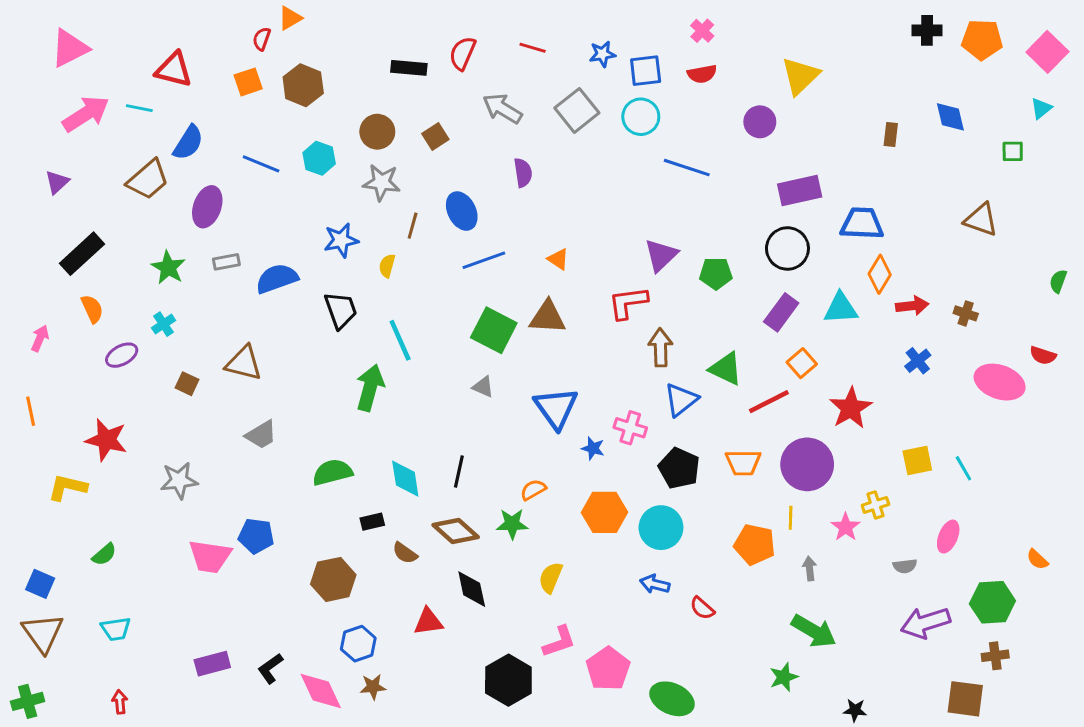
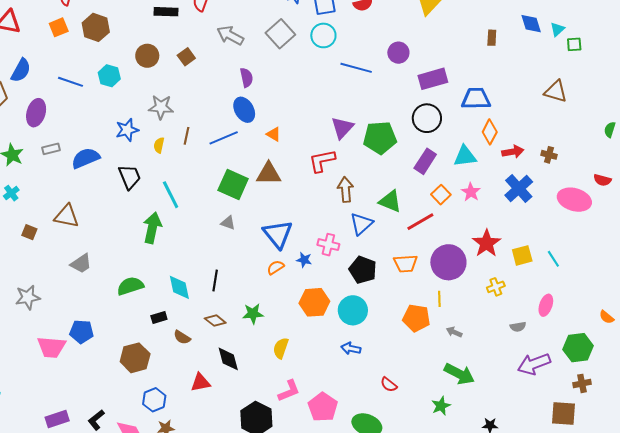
cyan triangle: (1041, 108) -> (557, 29), moved
purple circle: (760, 122) -> (398, 53), moved
gray star: (382, 182) -> (161, 107), moved
blue ellipse: (462, 211) -> (244, 110), moved
brown line: (413, 226) -> (186, 136), moved
green pentagon: (716, 273) -> (380, 138), size x1.5
blue cross: (918, 361) -> (519, 188), size x1.6
red star: (851, 408) -> (487, 243), moved
orange semicircle: (533, 490) -> (276, 267), moved
pink star: (846, 527) -> (471, 192), moved
brown diamond: (456, 531) -> (215, 321), size x0.7
gray arrow: (810, 569) -> (454, 332), turned -56
red semicircle: (702, 608) -> (389, 385), moved

